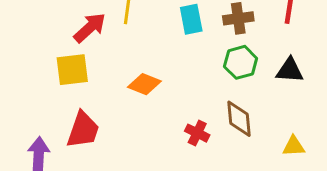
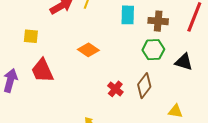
yellow square: (72, 70) -> (31, 36), moved, size x0.7
brown diamond: (239, 119) -> (144, 86), turned 30
red trapezoid: (83, 130) -> (42, 71), turned 124

